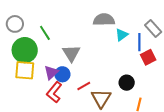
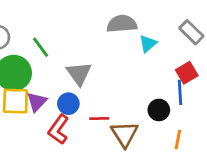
blue line: (139, 42) -> (180, 92), moved
purple triangle: (51, 72) -> (37, 102), moved
red line: (84, 86) -> (99, 118), turned 32

